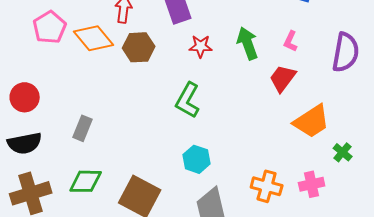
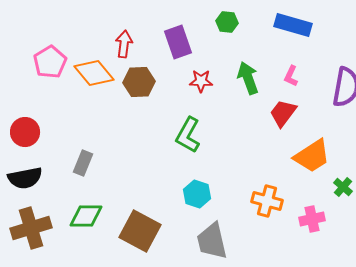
orange cross: (267, 186) -> (267, 201), moved

